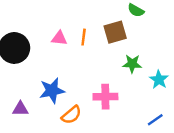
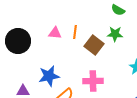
brown square: (115, 32) -> (94, 45), moved, turned -36
green star: (132, 64) -> (115, 34), moved

